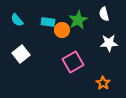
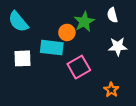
cyan semicircle: (17, 20) -> (18, 22), size x1.5
cyan rectangle: (48, 22) -> (52, 48), moved, size x1.5
white square: (21, 54) -> (23, 58), turned 36

